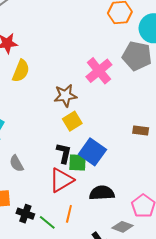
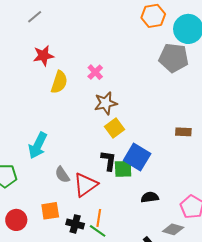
pink cross: (99, 71) -> (95, 72), moved, size x0.6
red triangle: (61, 180) -> (86, 185), moved
black semicircle: (102, 193) -> (150, 197), size x0.7
orange line: (69, 214) -> (99, 218), moved

